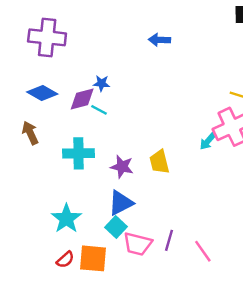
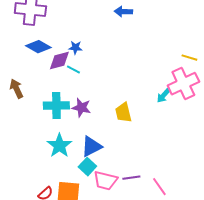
blue diamond: (42, 93) -> (38, 47), moved
purple star: (122, 167) -> (81, 108), moved
cyan star: (66, 219) -> (59, 146), moved
purple line: (169, 240) -> (131, 178), turned 66

